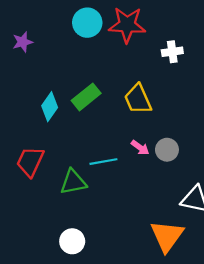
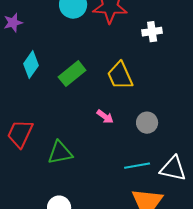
cyan diamond: (50, 107) -> (31, 65), moved
pink arrow: (140, 148) -> (105, 117), moved
cyan line: (103, 162) -> (137, 166), moved

